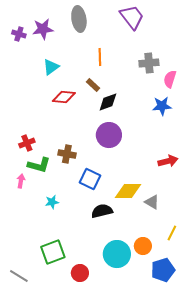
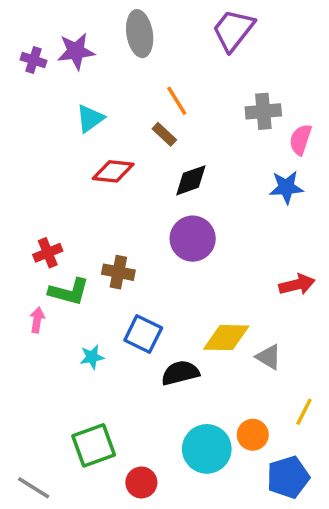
purple trapezoid: (132, 17) -> (233, 30), turned -104
orange line: (100, 57) -> (177, 101), turned -30
brown rectangle: (93, 85) -> (164, 134), moved
blue square: (90, 179) -> (143, 334), moved

